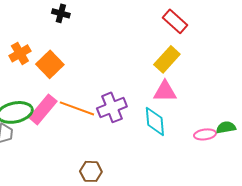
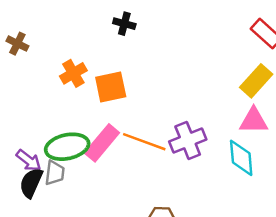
orange square: (50, 64) -> (111, 87), turned 32

